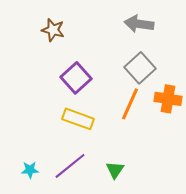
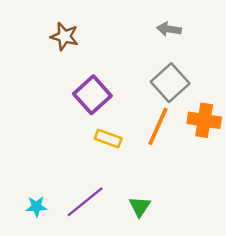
gray arrow: (139, 24) -> (169, 29), size x0.7
yellow rectangle: (78, 119) -> (108, 139), moved, size x0.7

